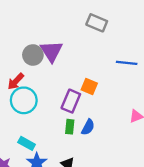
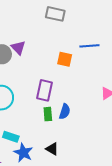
purple triangle: (51, 51) -> (18, 48), size x0.7
orange square: (89, 87) -> (65, 59), moved

